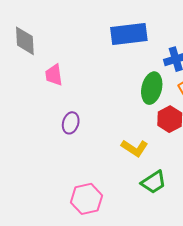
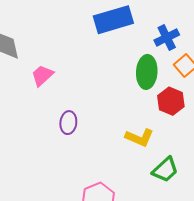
pink trapezoid: (54, 75) -> (42, 75), turned 65

